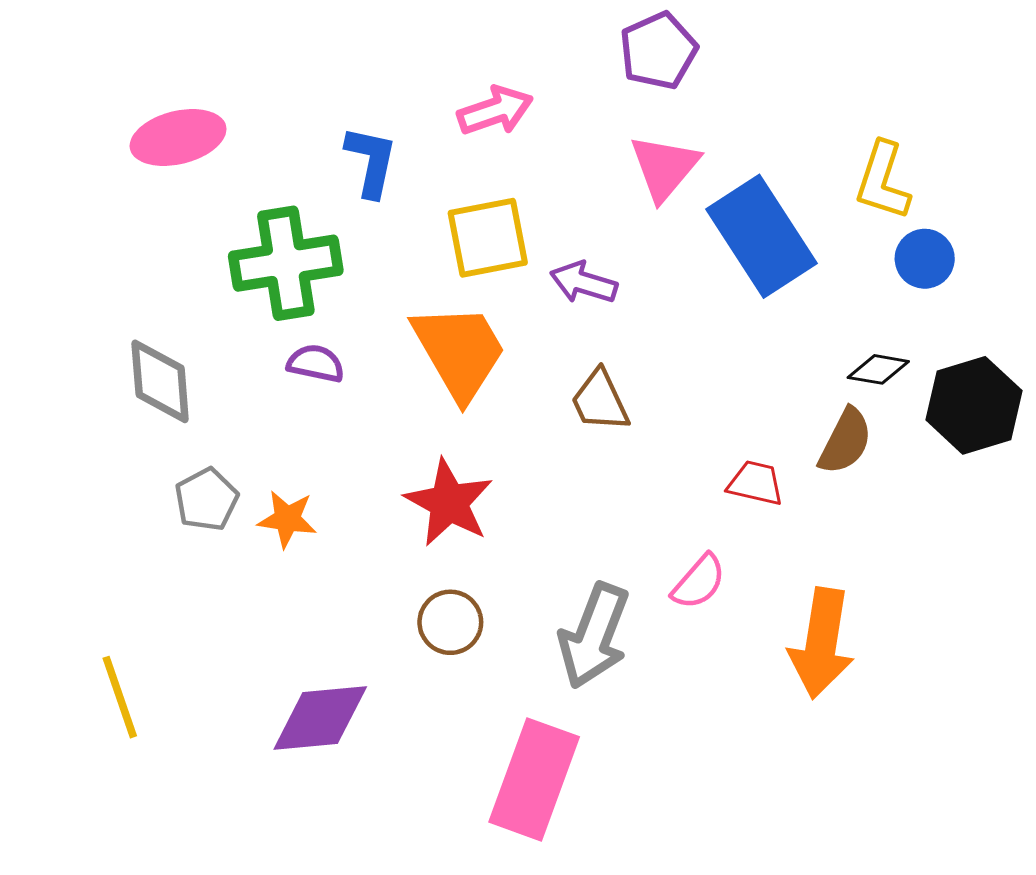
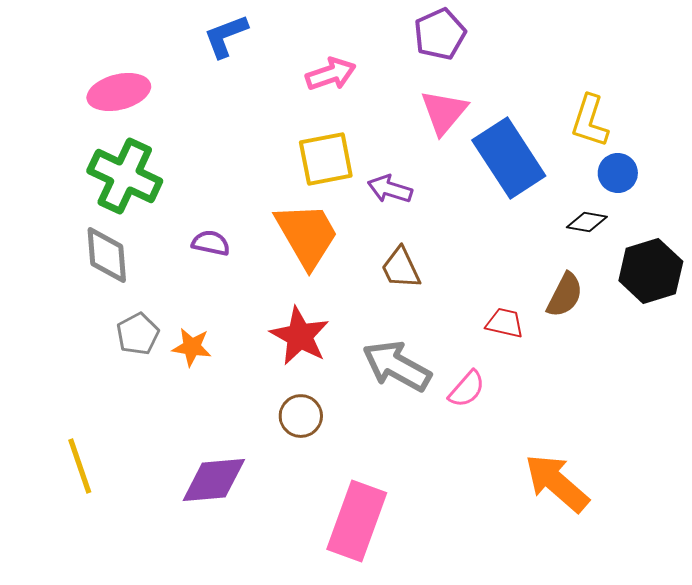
blue L-shape: (371, 161) -> (226, 36), moved, turned -123
green cross: (286, 263) -> (125, 176), moved, turned 34
black diamond: (878, 369) -> (587, 222), moved
gray arrow: (594, 636) -> (397, 366), moved, turned 98
orange arrow: (821, 643) -> (557, 483), moved, turned 122

